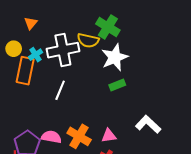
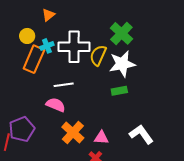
yellow semicircle: (88, 40) -> (98, 55), moved, turned 90
white line: (60, 90) -> (64, 85), turned 48
pink semicircle: (51, 137) -> (56, 105), moved

